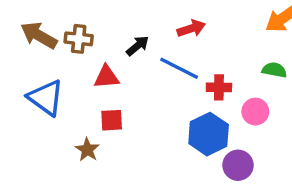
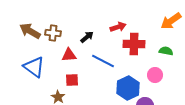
blue line: (179, 68) -> (103, 61), moved
red cross: (219, 87) -> (134, 44), moved, size x1.5

